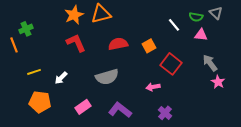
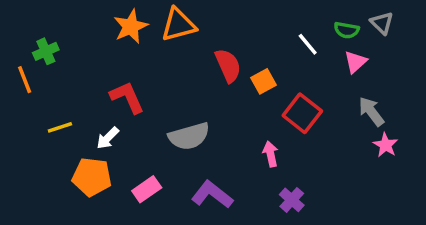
pink triangle: (201, 35) -> (355, 62), turned -48
red L-shape: (76, 43) -> (127, 97), moved
red semicircle: (118, 44) -> (228, 65), moved, turned 78
pink arrow: (153, 87) -> (270, 154), turned 88
orange pentagon: (40, 102) -> (92, 177), moved

